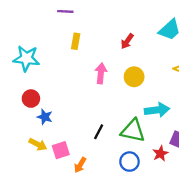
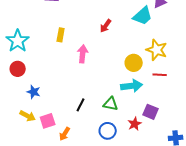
yellow rectangle: (76, 41) -> (61, 35), moved
cyan star: (26, 58) -> (18, 41), turned 30
yellow circle: (134, 77) -> (134, 63), moved
red circle: (31, 99) -> (18, 69), moved
green triangle: (133, 131) -> (111, 104), size x0.7

